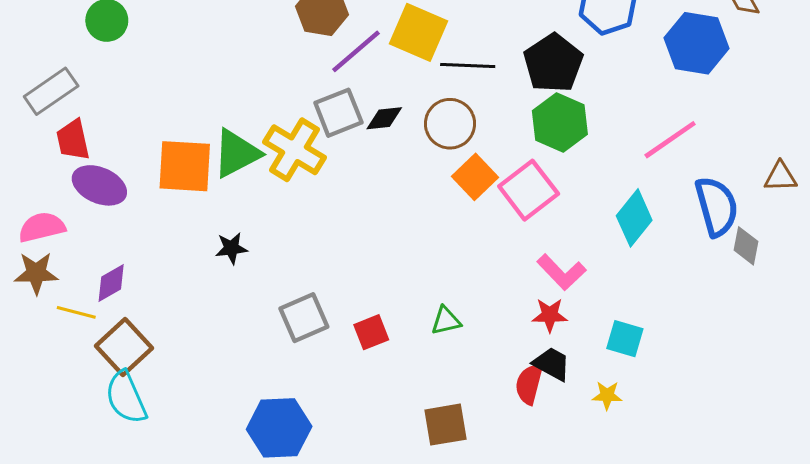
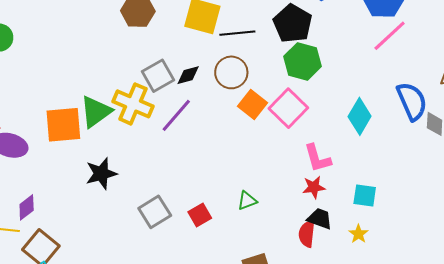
purple line: (356, 51) -> (176, 115), moved
pink line: (670, 140) -> (390, 36), moved
black star: (231, 248) -> (101, 174), size x1.5
pink L-shape: (561, 272) -> (317, 158), turned 36
yellow star: (607, 395) -> (359, 234), turned -30

